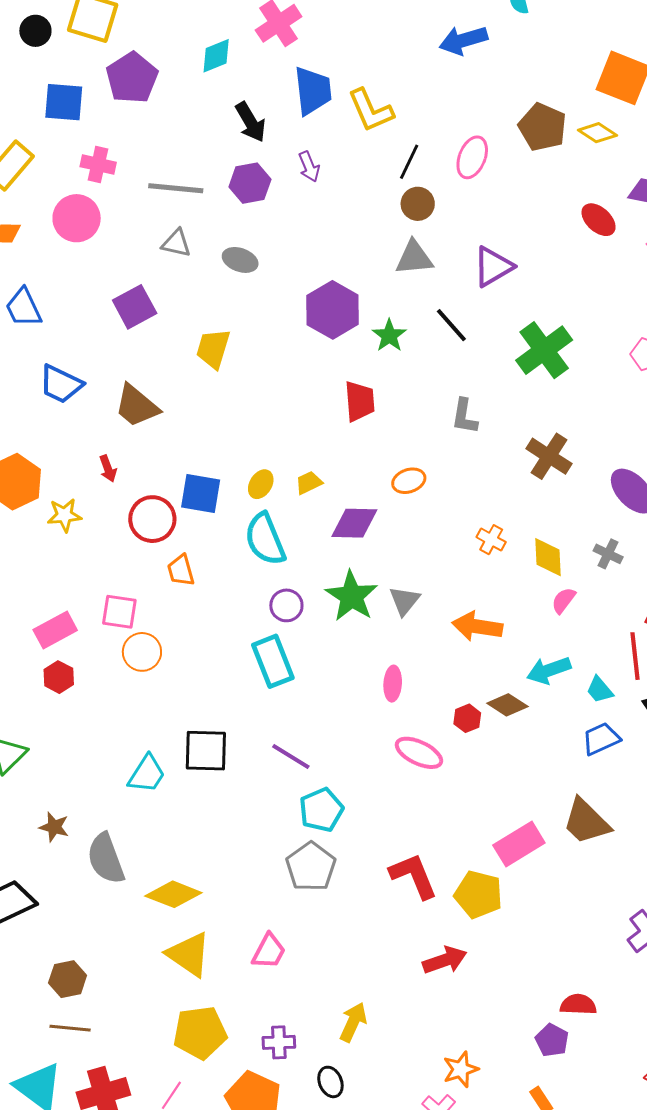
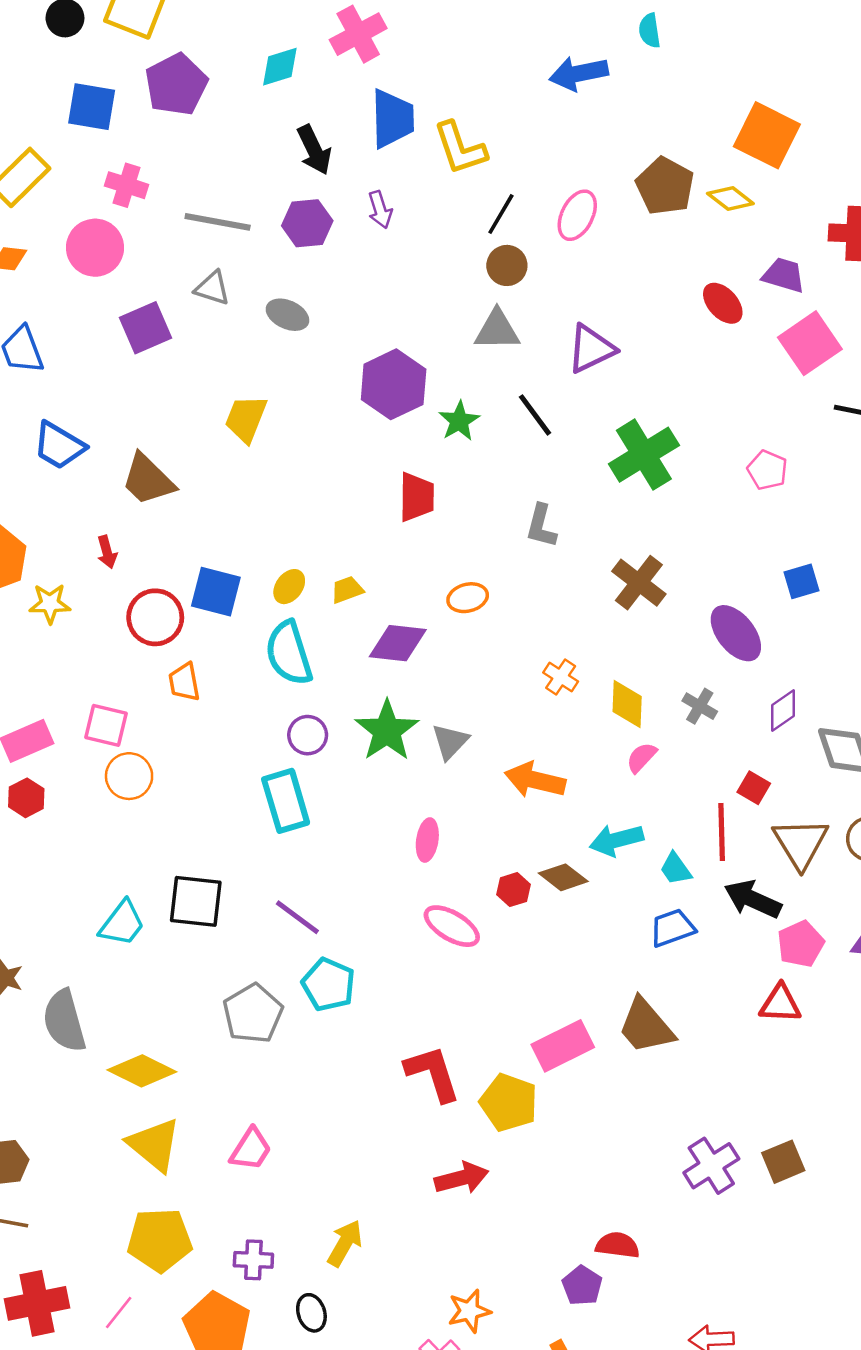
purple square: (135, 307) -> (146, 328), moved
cyan pentagon: (321, 810) -> (328, 985), turned -30
gray pentagon: (311, 867) -> (253, 1014), moved

